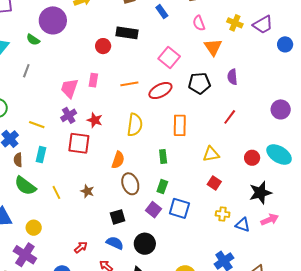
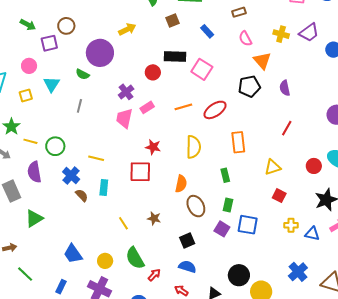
pink square: (169, 57) -> (202, 69), moved
pink rectangle: (93, 80) -> (147, 107), turned 56
black pentagon: (199, 83) -> (249, 86), moved
purple cross: (69, 115) -> (126, 92), moved
brown semicircle: (18, 160) -> (82, 195), turned 144
green semicircle: (25, 186) -> (135, 258), moved, turned 30
black circle: (145, 244) -> (239, 275), moved

